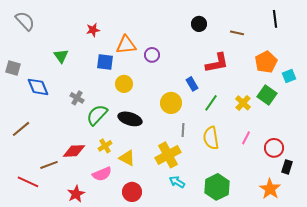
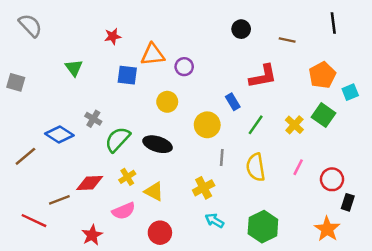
yellow circle: (124, 84) -> (167, 102), moved
blue diamond: (38, 87) -> (59, 135), moved, turned -35
yellow cross: (168, 155) -> (204, 188), size x0.7

